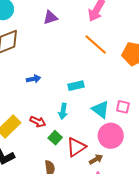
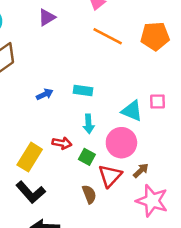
cyan rectangle: (76, 86) -> (83, 91), moved, turned 35
pink circle: (111, 136) -> (121, 143), moved
red triangle: (76, 147) -> (110, 176), moved

